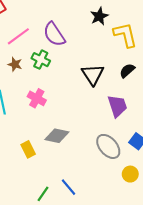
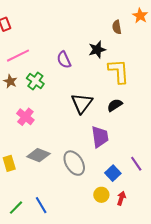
purple semicircle: (54, 34) -> (64, 60), moved, size x0.7
gray ellipse: (108, 146) -> (74, 163), moved
yellow circle: (130, 174) -> (101, 195), moved

